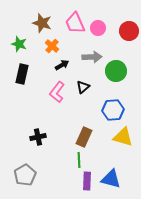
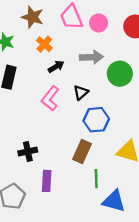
blue hexagon: (113, 110) -> (96, 120), moved
green line: (79, 160) -> (96, 179), moved
purple rectangle: (87, 181) -> (47, 181), moved

